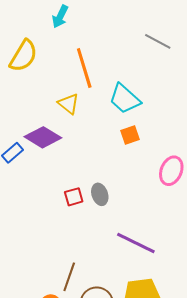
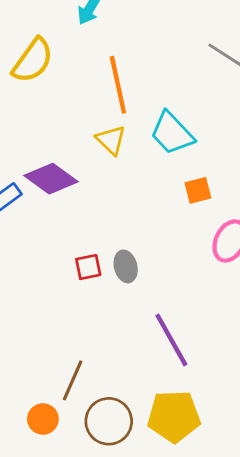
yellow triangle: (69, 104) -> (111, 140), moved
orange square: (130, 135) -> (198, 190), moved
purple line: (136, 243) -> (171, 340), turned 30

